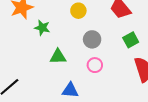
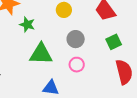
green triangle: (58, 57) -> (41, 54), size x1.4

